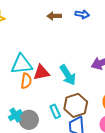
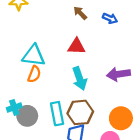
brown arrow: (54, 16) -> (80, 13), turned 32
red triangle: (41, 72) -> (76, 46), moved
cyan rectangle: (55, 111) -> (57, 114), size x1.5

